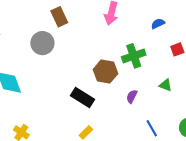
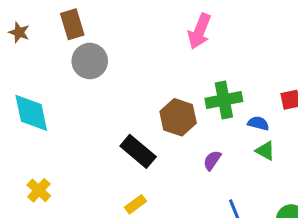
brown rectangle: (59, 17) -> (72, 24), moved
blue semicircle: (158, 24) -> (258, 123), moved, turned 32

